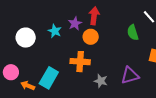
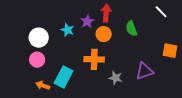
green semicircle: (133, 33) -> (131, 28), moved
pink circle: (11, 72) -> (37, 60), moved

